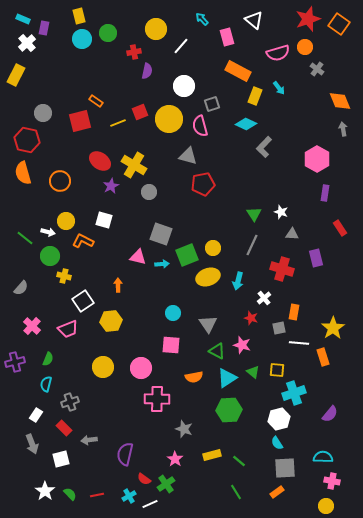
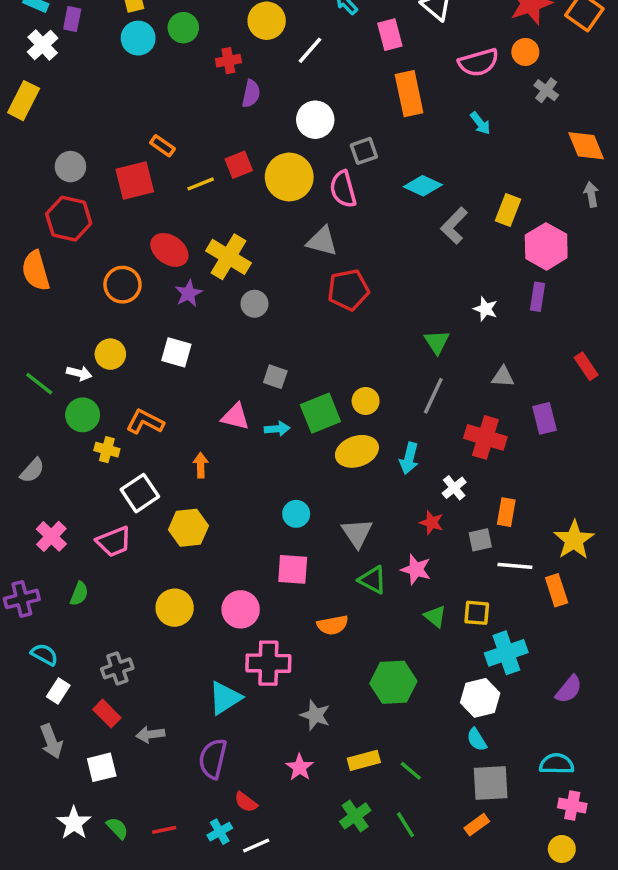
orange rectangle: (238, 71) -> (409, 94), turned 50
yellow rectangle: (255, 96) -> (508, 210), moved
red hexagon: (27, 140) -> (69, 219), moved
orange circle: (60, 181) -> (123, 285), moved
purple rectangle: (325, 193) -> (538, 297), moved
white star: (281, 212) -> (485, 309), moved
gray square: (161, 234) -> (275, 377), size x0.6
orange L-shape: (83, 241) -> (145, 422), moved
cyan triangle: (227, 378) -> (225, 698), moved
cyan semicircle: (46, 384) -> (44, 654), moved, turned 105
green cross: (166, 484) -> (355, 816), moved

